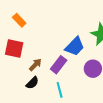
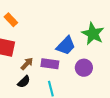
purple rectangle: (59, 65) -> (50, 64), turned 60

